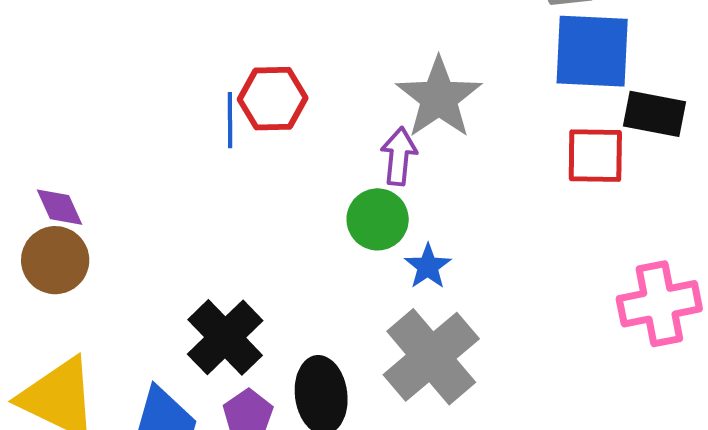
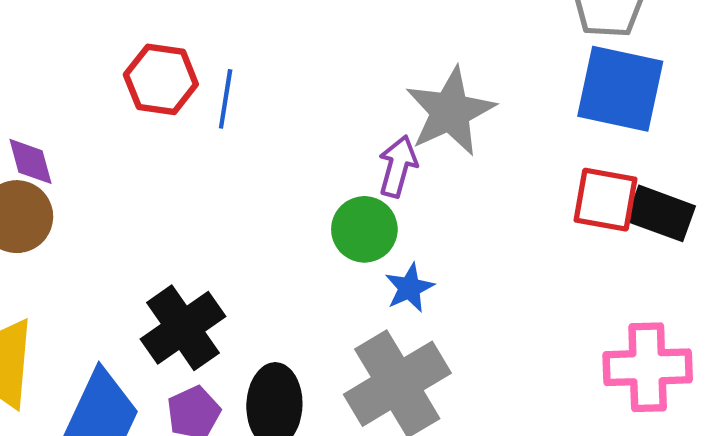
red hexagon: (273, 99) -> (161, 79), moved
black rectangle: (655, 114) -> (661, 213), moved

